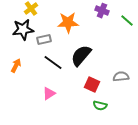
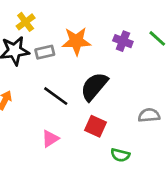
purple cross: (102, 11) -> (123, 41), moved
gray rectangle: (44, 40) -> (45, 52), moved
red square: (92, 85) -> (96, 126), moved

